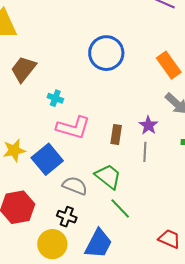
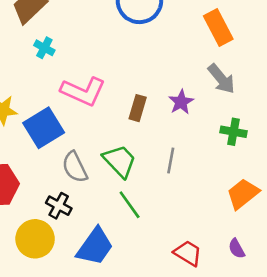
cyan cross: (55, 98) -> (44, 48), moved
gray line: (145, 152) -> (171, 161), moved
gray semicircle: (75, 186) -> (75, 167), turned -145

